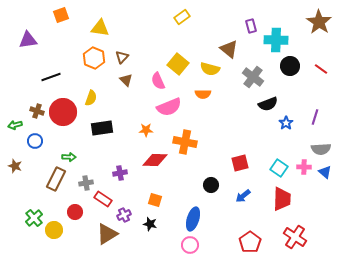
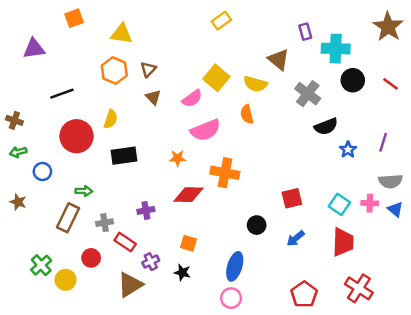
pink semicircle: (158, 81) -> (192, 98), turned -102
orange semicircle: (203, 94) -> (247, 114), turned 77
brown cross: (37, 111) -> (14, 120), moved

